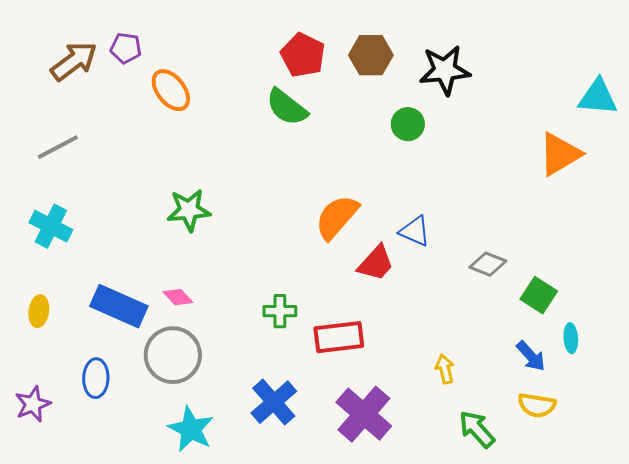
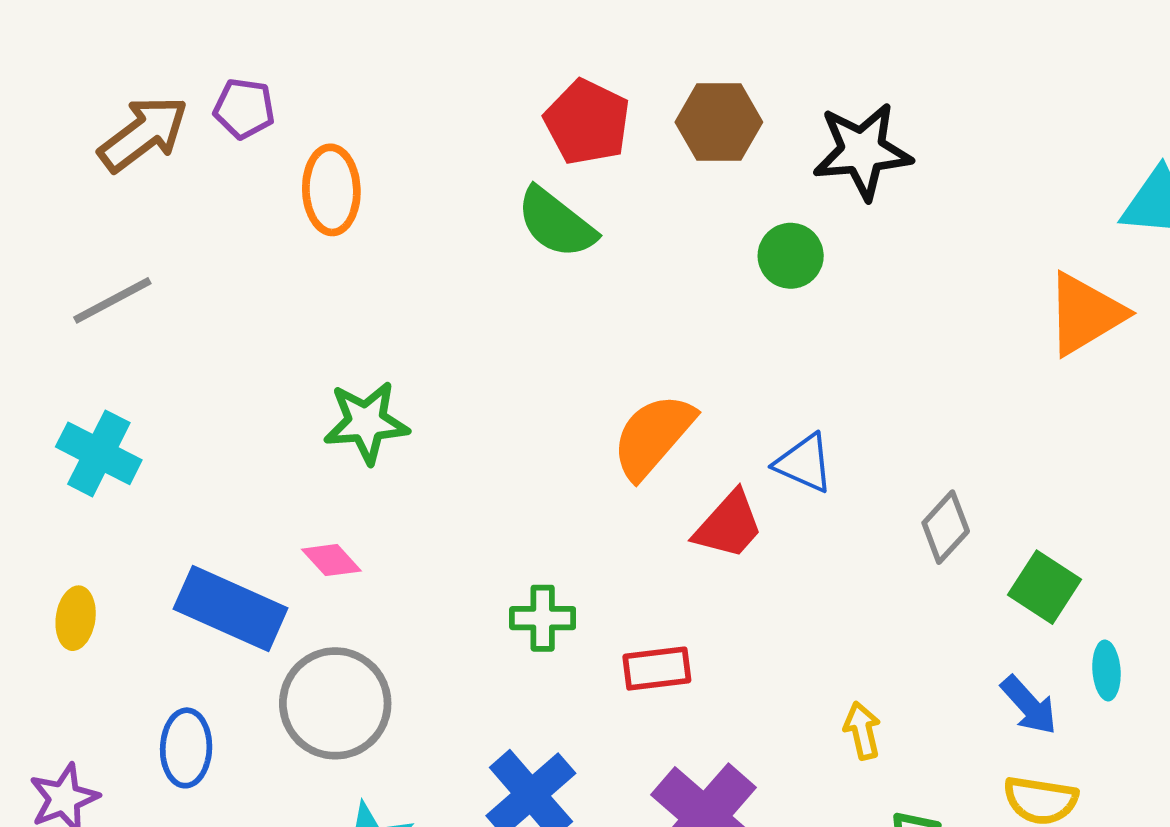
orange ellipse: (171, 90) -> (331, 190), turned 36
gray diamond: (488, 264) -> (946, 527), turned -69
pink diamond: (178, 297) -> (331, 560), moved
red rectangle: (339, 337) -> (657, 669), size x0.7

